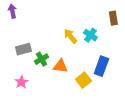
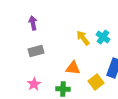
purple arrow: (12, 11) -> (33, 23), moved
green cross: (41, 59) -> (63, 89), moved, turned 32

